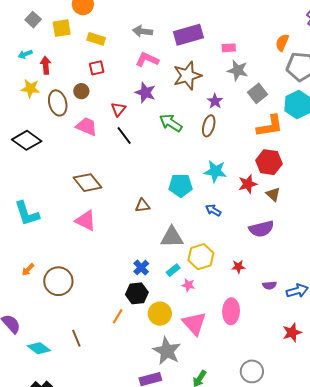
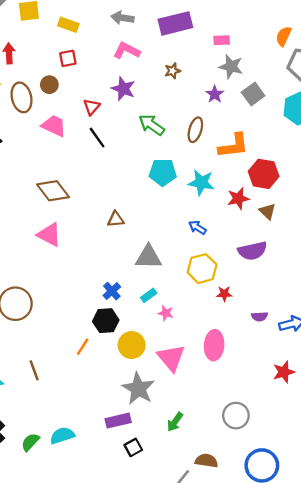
brown star: (187, 76) -> (173, 71), size x0.5
purple star: (215, 101) -> (215, 94), moved
orange L-shape: (270, 126) -> (233, 146), moved
cyan pentagon: (181, 185) -> (163, 172), moved
yellow hexagon: (201, 257) -> (202, 269), moved

